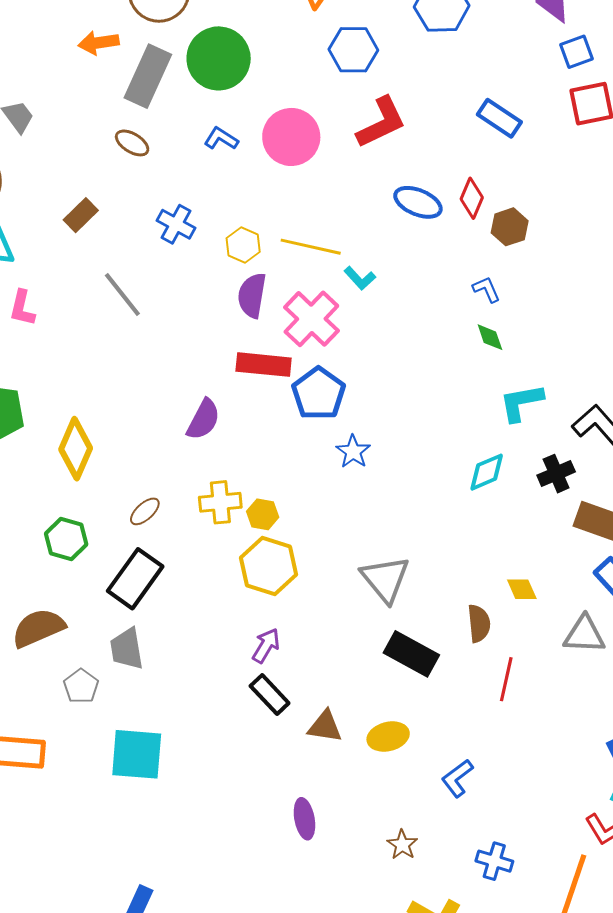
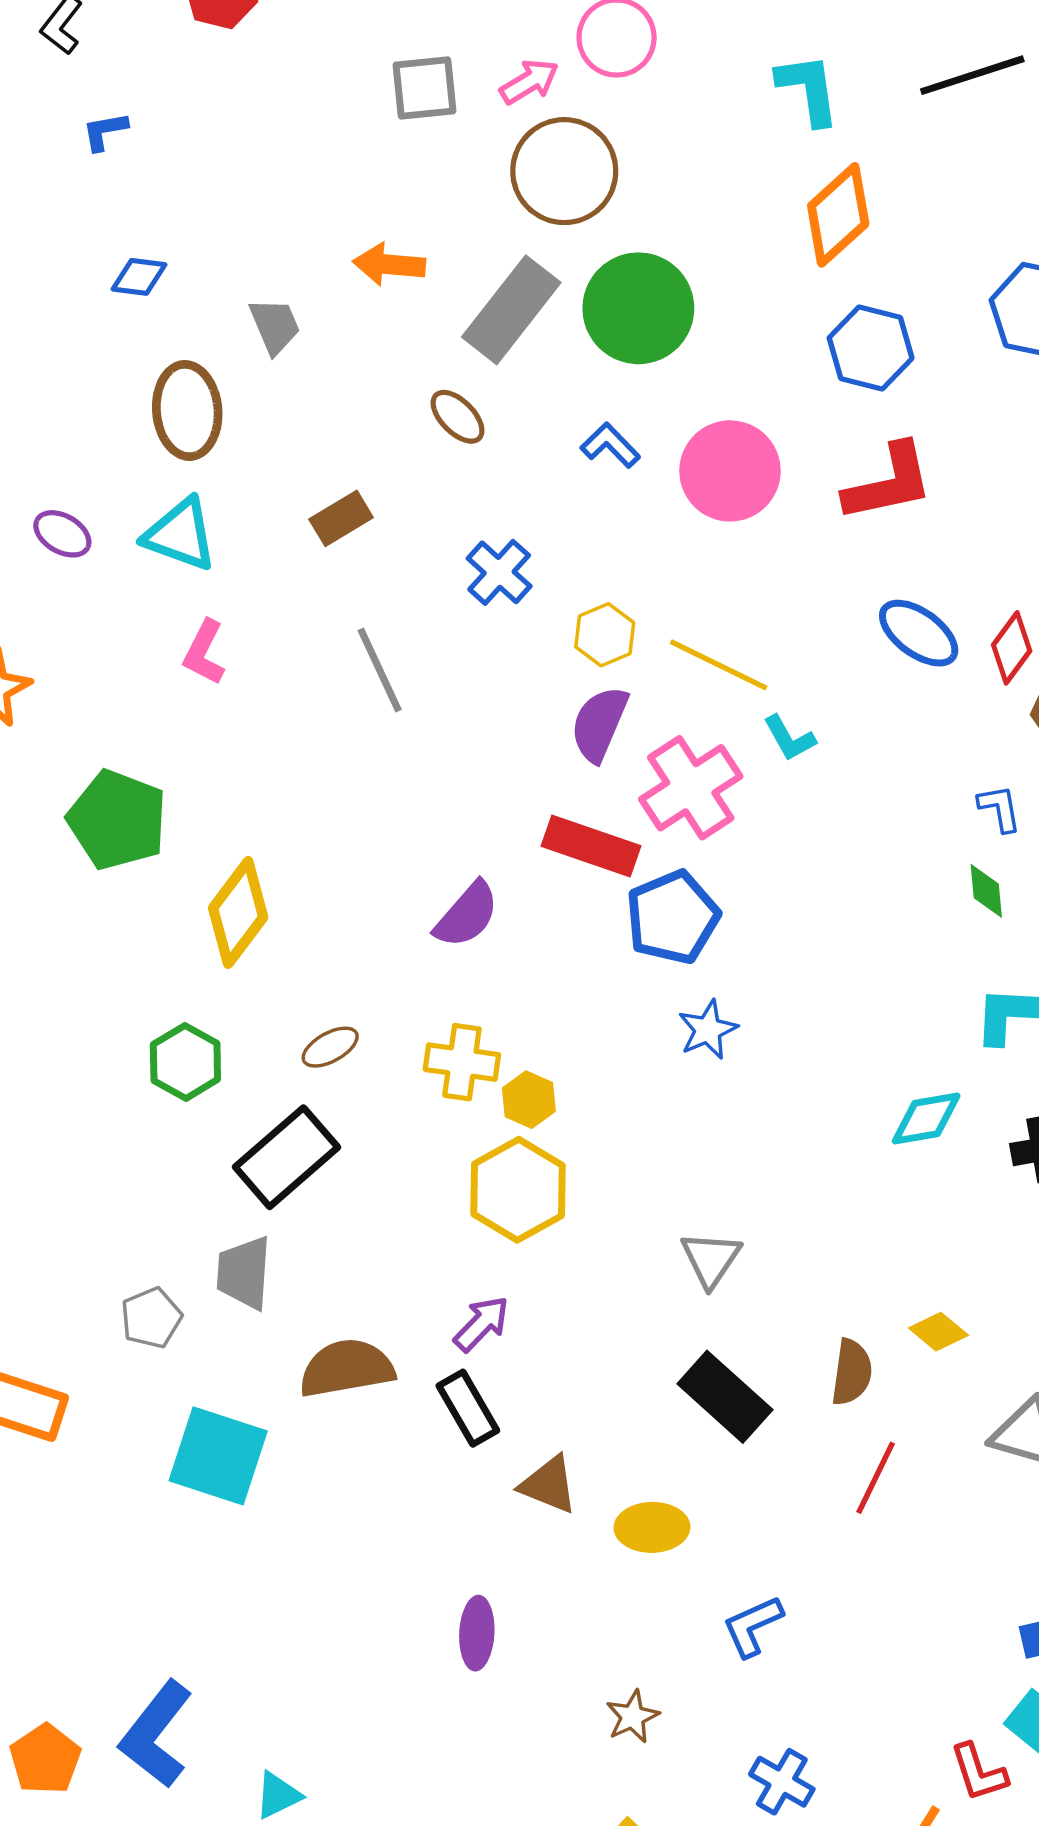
orange arrow: (99, 43) -> (389, 264), moved
gray triangle: (385, 579) -> (711, 1259), size x0.7
yellow diamond: (522, 589) -> (938, 1332), turned -40
brown semicircle: (38, 628) -> (347, 1368), moved

